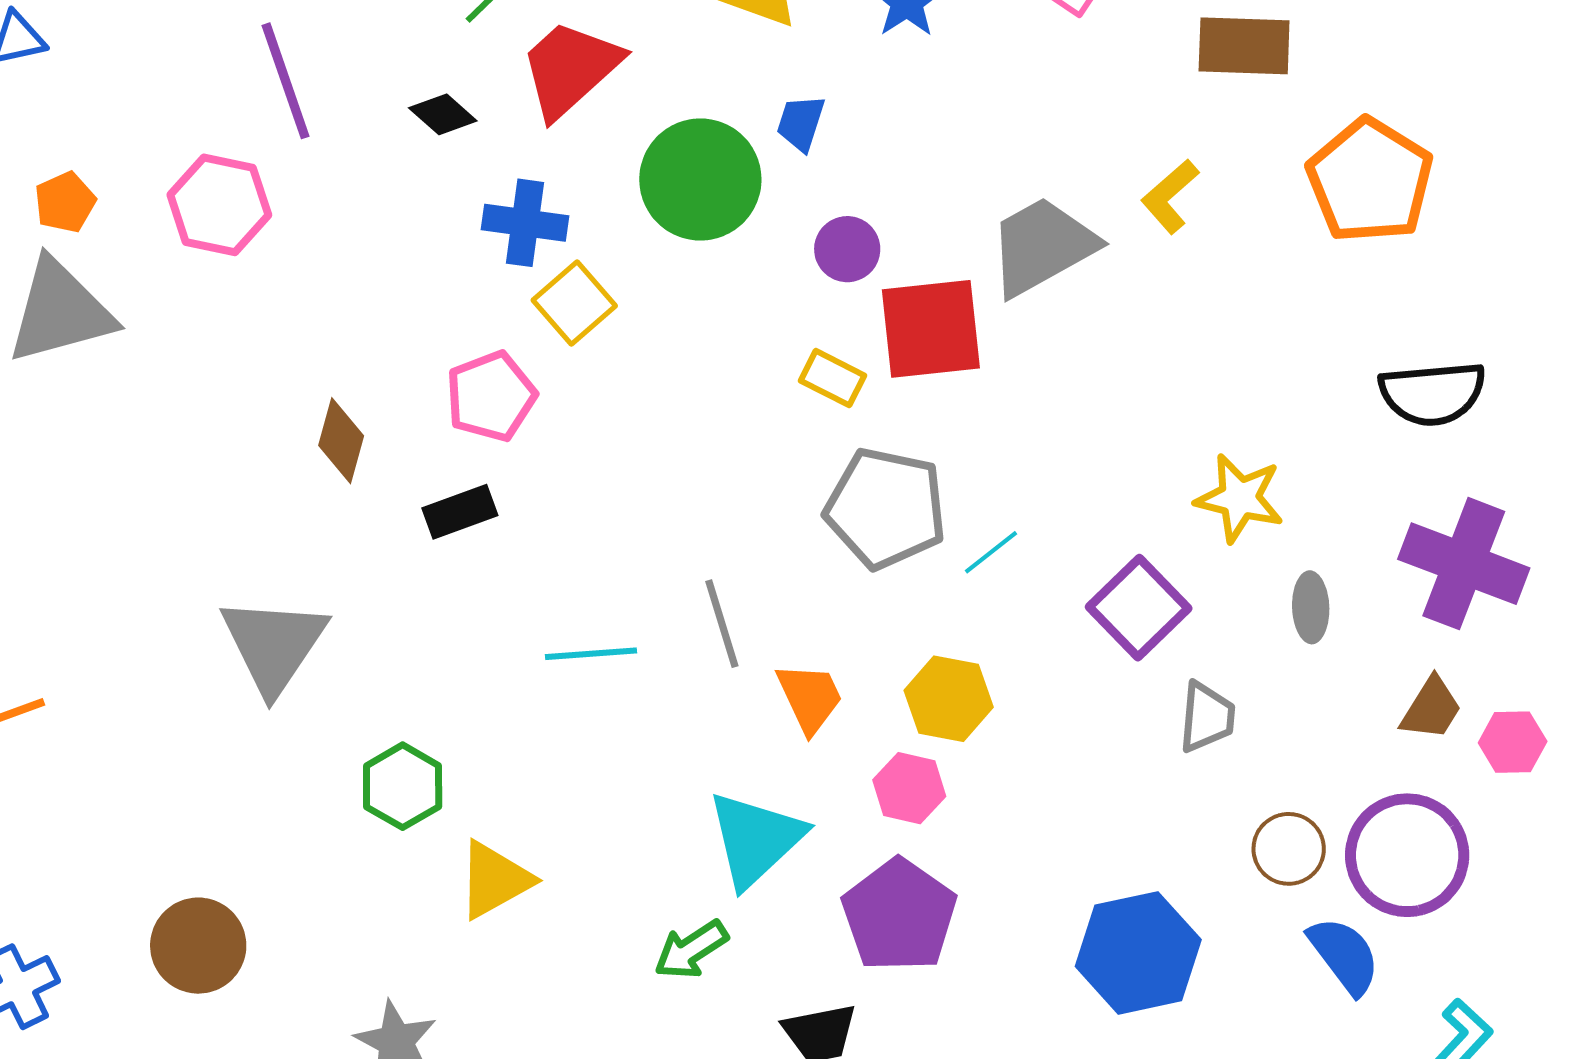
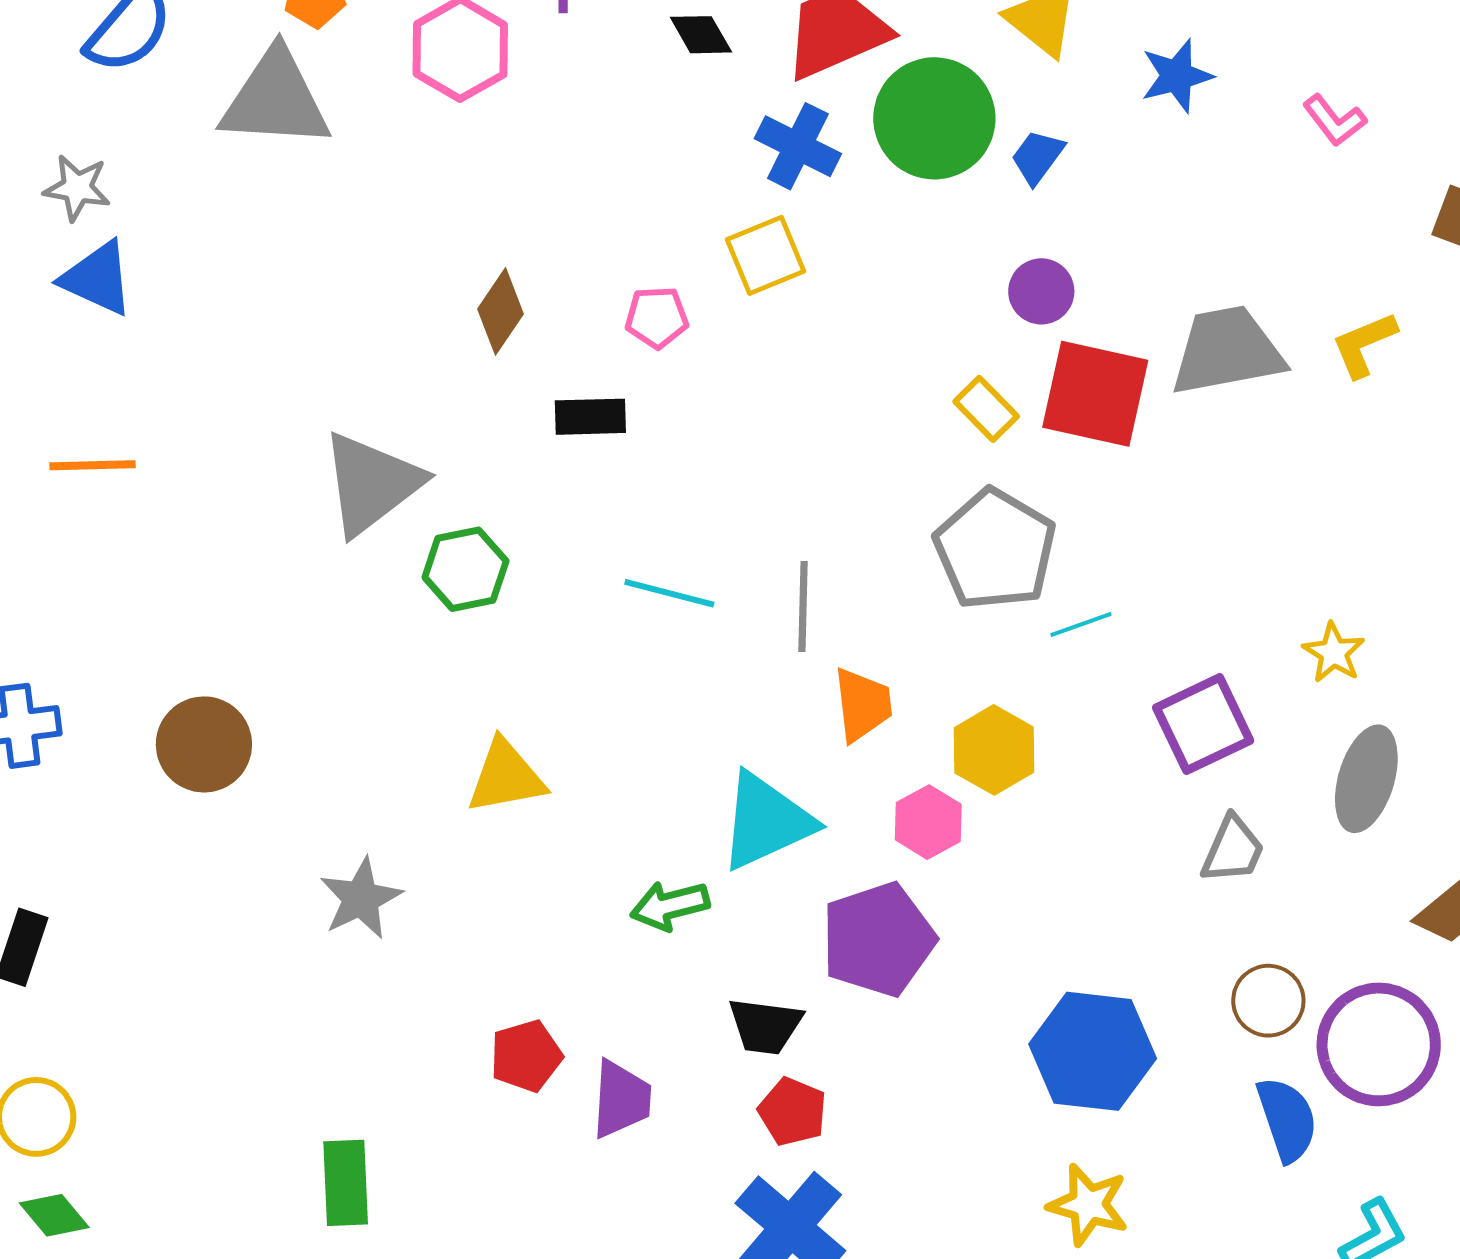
green circle: (700, 179) -> (934, 118), moved
blue cross: (525, 223) -> (798, 146), moved
pink pentagon: (491, 396) -> (657, 317), size x0.7
yellow star: (1240, 498) -> (1334, 653), size x0.7
gray ellipse: (1311, 607) -> (1366, 779), size x1.5
green hexagon: (403, 786) -> (465, 569), moved

